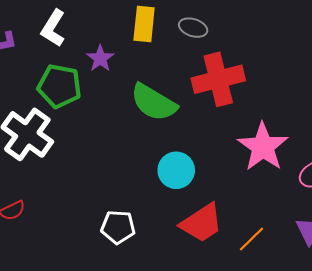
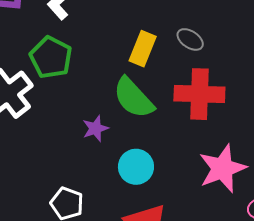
yellow rectangle: (144, 24) -> (143, 49), moved
purple star: (100, 58) -> (95, 128), moved

